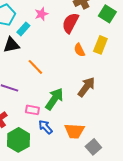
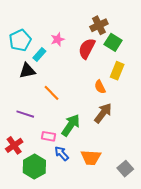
green square: (107, 14) -> (113, 42), moved
orange semicircle: (79, 50) -> (100, 87), moved
gray square: (93, 147) -> (125, 169), moved

